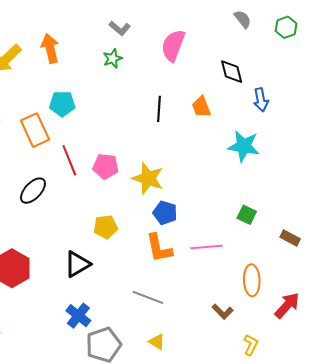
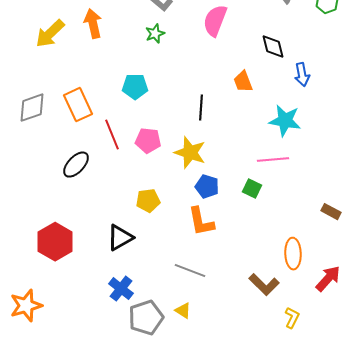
cyan pentagon: (62, 104) -> (135, 87), moved
black line: (159, 109) -> (201, 108), moved
green square: (247, 215) -> (252, 189), moved
pink line: (206, 247) -> (273, 160), moved
brown L-shape: (223, 312) -> (264, 285), size x1.4
yellow triangle: (157, 342) -> (183, 311), moved

